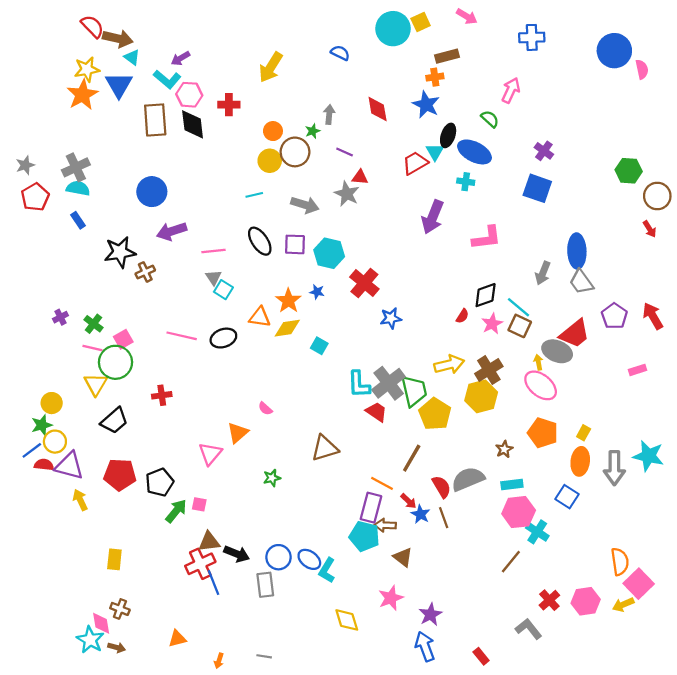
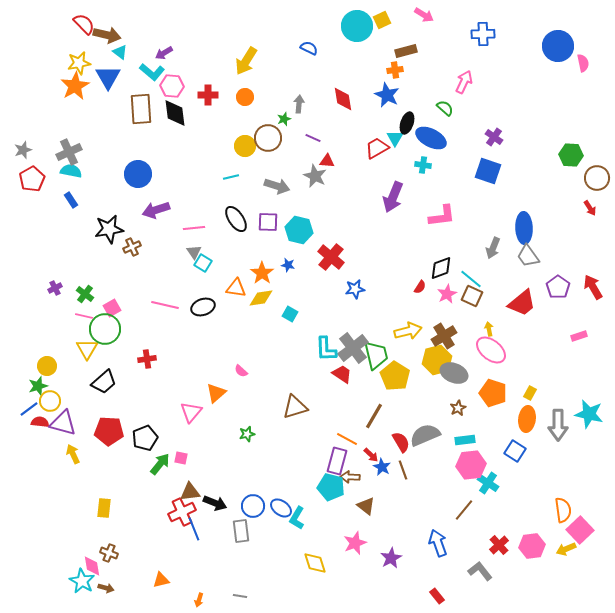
orange circle: (273, 131) -> (245, 97), moved
gray ellipse: (557, 351) -> (454, 373), moved
blue arrow: (425, 646) -> (438, 543), moved

